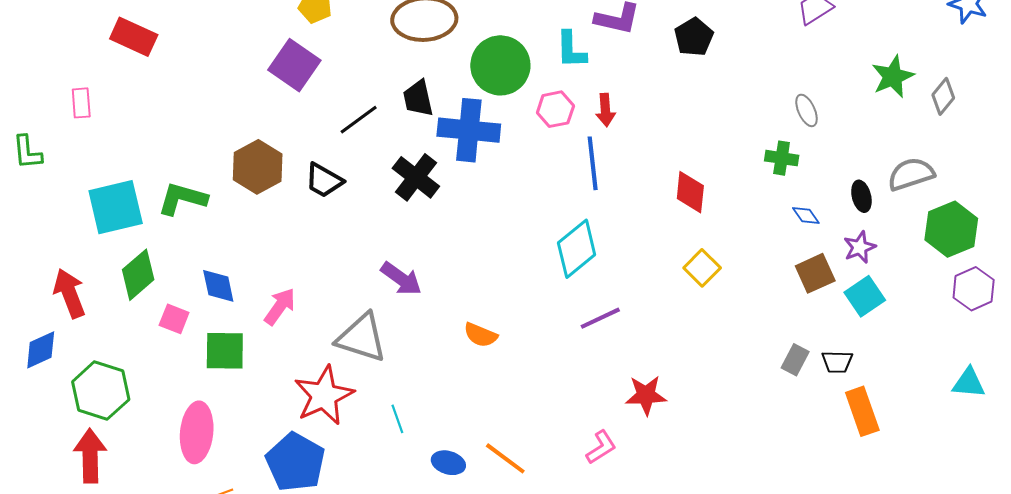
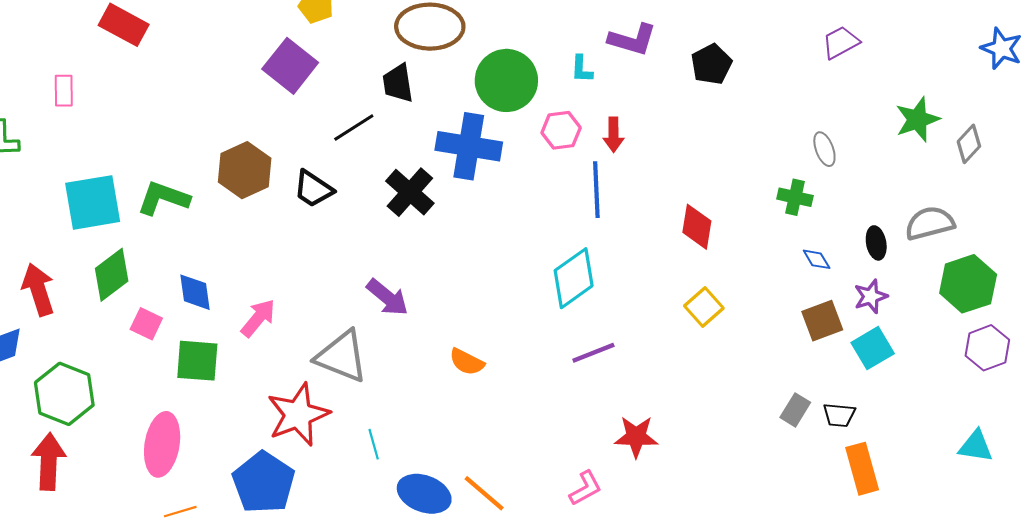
cyan L-shape: (571, 50) -> (582, 69), size x0.7
black trapezoid: (418, 98) -> (398, 83), moved
blue ellipse: (448, 463) -> (424, 494), size x1.5

